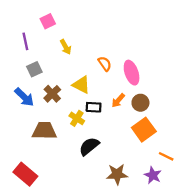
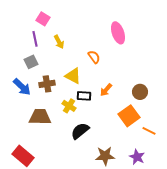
pink square: (48, 21) -> (43, 19), turned -32
purple line: (25, 41) -> (35, 39), moved
pink ellipse: (132, 73) -> (118, 33), moved
brown cross: (52, 94) -> (47, 84), turned 35
brown circle: (140, 103) -> (140, 92), moved
orange line: (166, 156) -> (149, 131), moved

